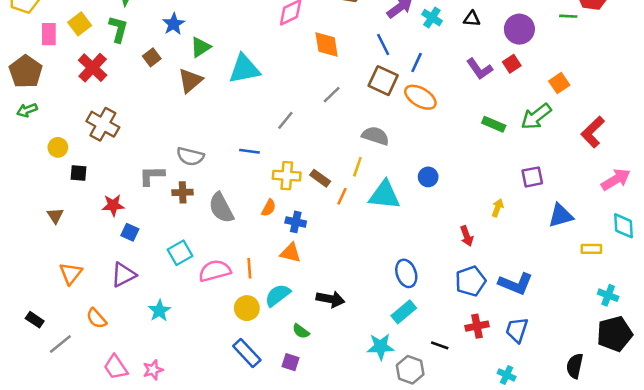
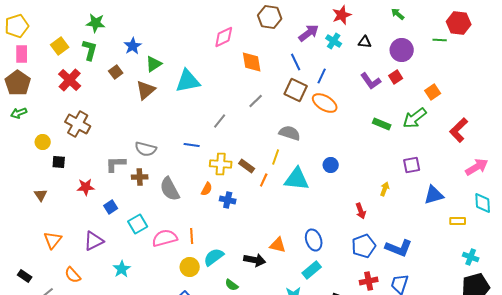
pink rectangle: (49, 34) -> (22, 54), moved
blue square: (130, 232) -> (111, 207), moved, turned 32
orange triangle: (291, 253) -> (278, 245), moved

